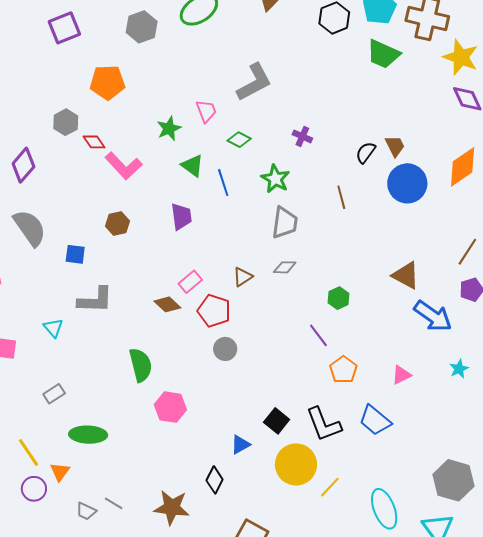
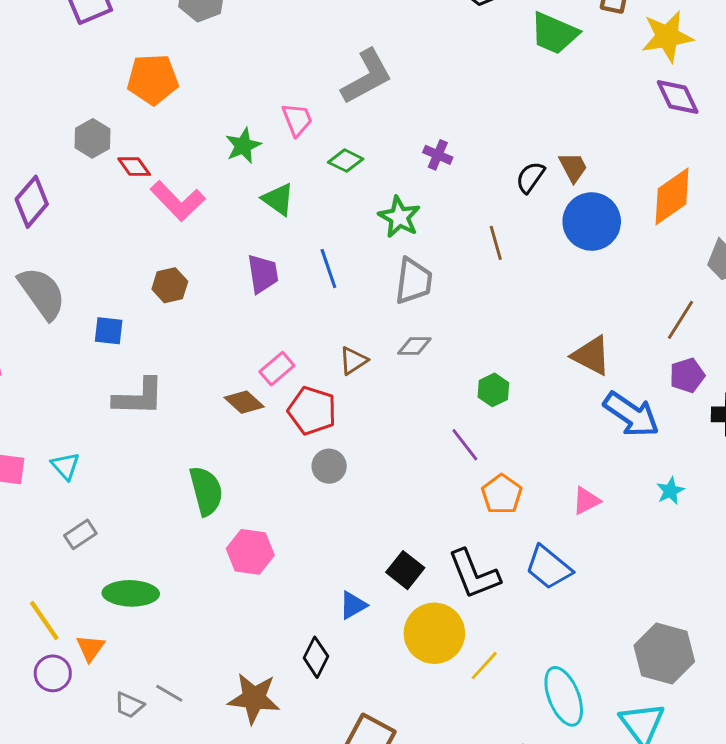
yellow star: (461, 57) -> (667, 37), turned -30
blue line: (223, 183) -> (328, 269), moved
cyan triangle: (53, 328) -> (65, 466), moved

